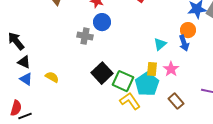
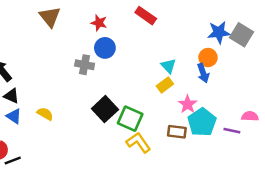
cyan triangle: (160, 44) -> (168, 66), moved, turned -32
yellow rectangle: (152, 69) -> (165, 85), moved, turned 48
cyan pentagon: (147, 84) -> (202, 122), moved
brown rectangle: (176, 101) -> (177, 132), moved, turned -42

